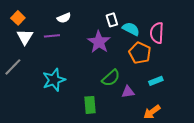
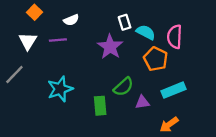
orange square: (18, 18) -> (34, 12), moved
cyan rectangle: (156, 81) -> (173, 90), size x1.5
green rectangle: (90, 105) -> (100, 106), moved

